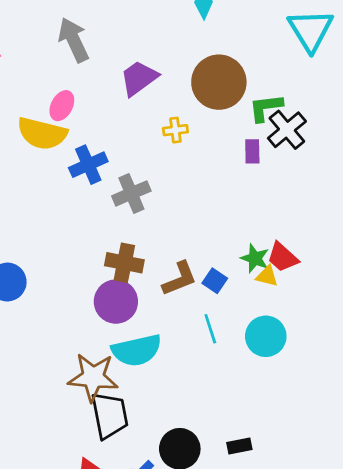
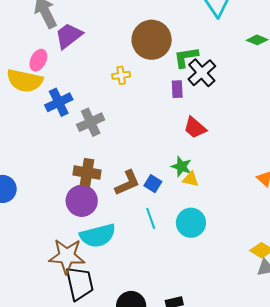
purple trapezoid: (139, 78) -> (69, 36), moved
red trapezoid: (283, 257) -> (195, 128), moved

